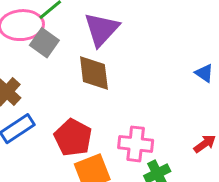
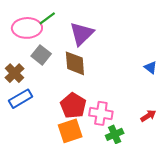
gray square: (44, 43) -> (41, 55), moved
red pentagon: (73, 138) -> (73, 106), moved

